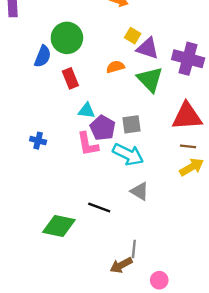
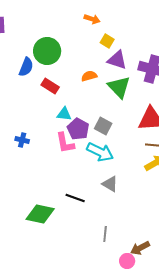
yellow square: (133, 36) -> (107, 41), moved
red rectangle: (70, 78) -> (50, 86), turned -36
gray square: (132, 124) -> (103, 126), turned 36
brown arrow: (121, 265) -> (140, 248), moved

